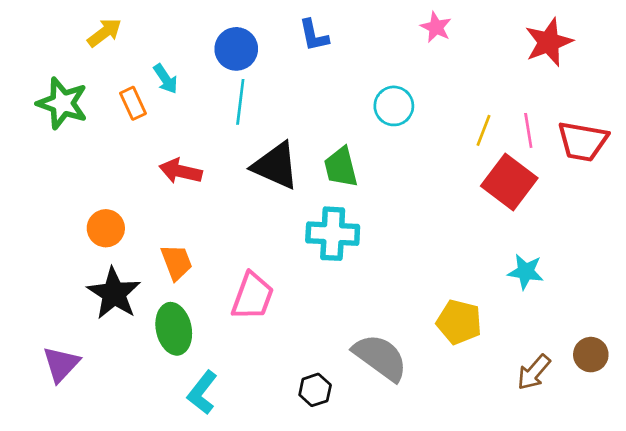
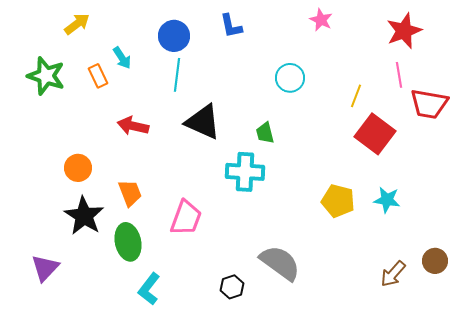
pink line: (528, 130) -> (399, 75), moved
green trapezoid: (341, 167) -> (265, 133), moved, size x0.7
yellow pentagon: (459, 322) -> (338, 201), moved

